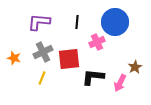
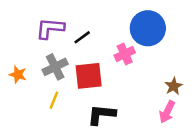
black line: (77, 22) -> (82, 37), moved, turned 48
black L-shape: (93, 77) -> (102, 114), moved
pink arrow: (120, 83) -> (167, 112), moved

